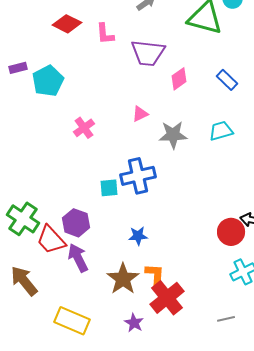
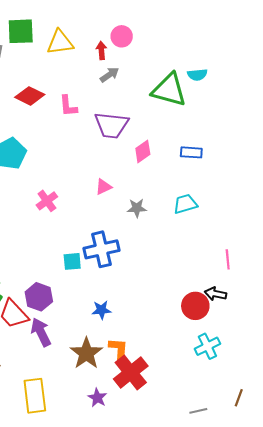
blue rectangle: (227, 80) -> (191, 152), turned -40
gray star: (173, 135) -> (137, 208), size x0.7
gray line: (226, 319) -> (198, 411), moved
yellow rectangle: (72, 321) -> (35, 396), turned 60

